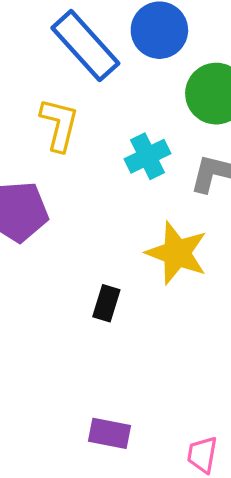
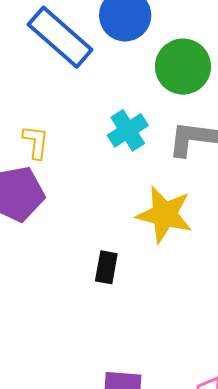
yellow L-shape: (59, 125) -> (36, 142), moved, size x0.7

